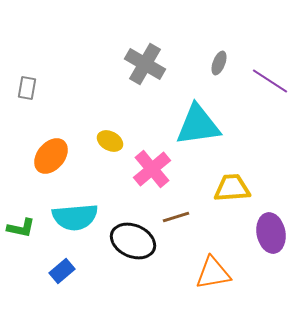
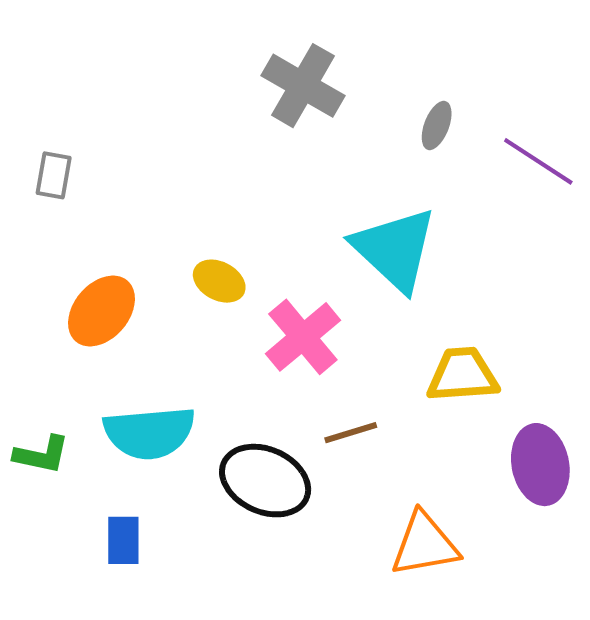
gray cross: (145, 64) -> (303, 86), moved
cyan triangle: (198, 125) -> (395, 249), turned 51
blue rectangle: (62, 271) -> (123, 540), turned -50

